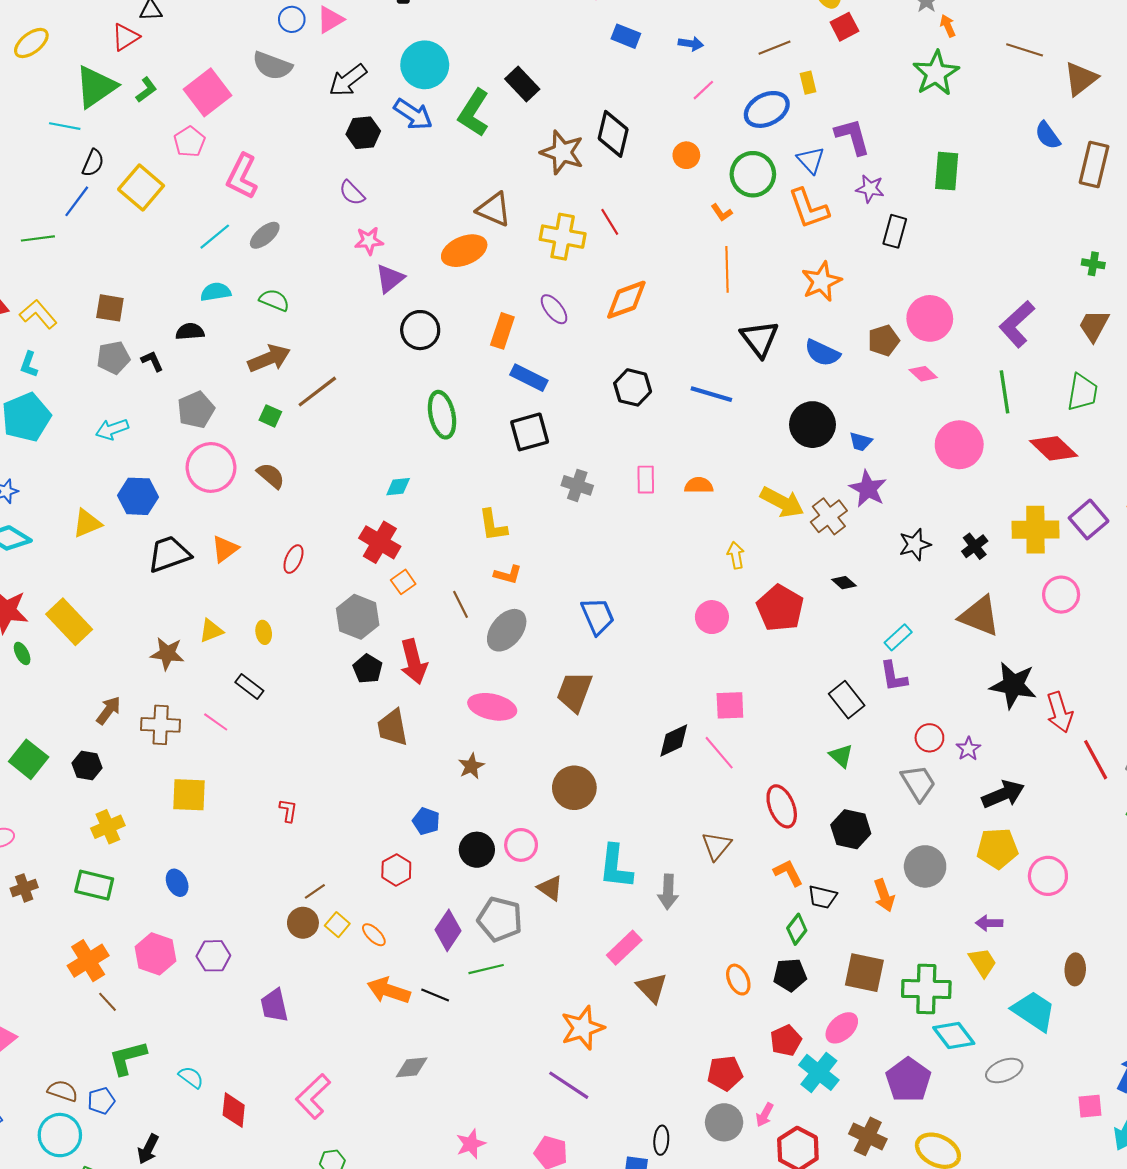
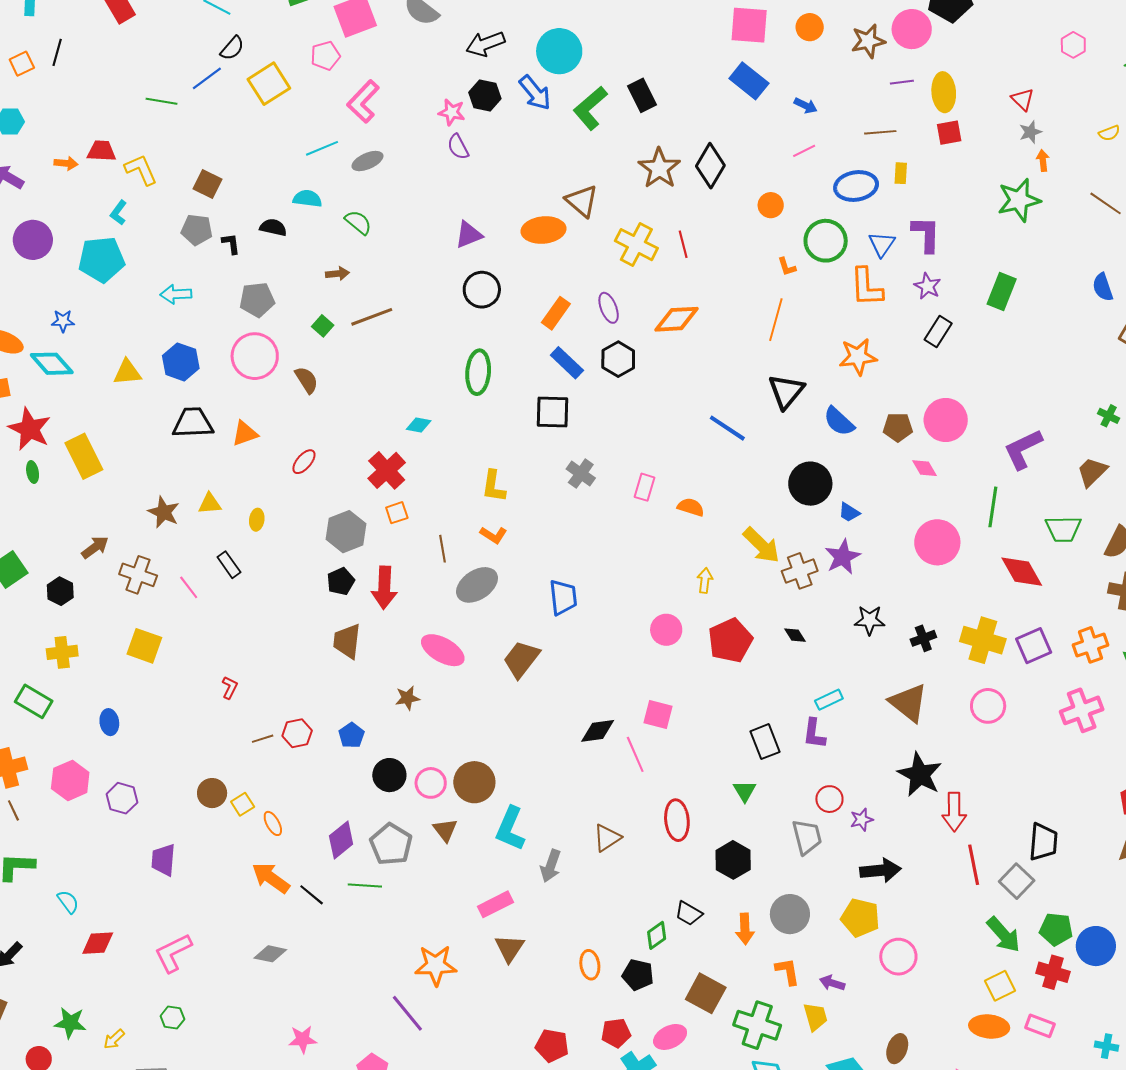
blue rectangle: (626, 36) -> (749, 81), size x1.4
pink star: (369, 241) -> (452, 112), moved
brown arrow: (269, 358) -> (337, 274), size x0.6
black hexagon: (633, 387) -> (618, 359), moved
green trapezoid: (1082, 392) -> (1063, 529), turned 63
brown circle: (574, 788) -> (474, 782), moved
red hexagon: (396, 870) -> (297, 733), moved
orange L-shape: (788, 873) -> (787, 971), moved
brown line: (315, 891) -> (263, 739), moved
red diamond: (234, 1110) -> (98, 943), turned 64

